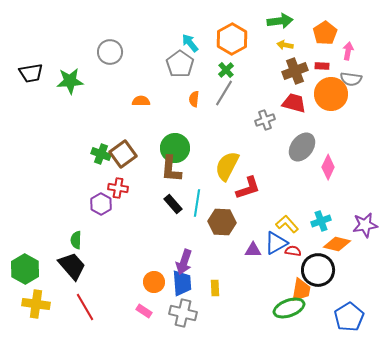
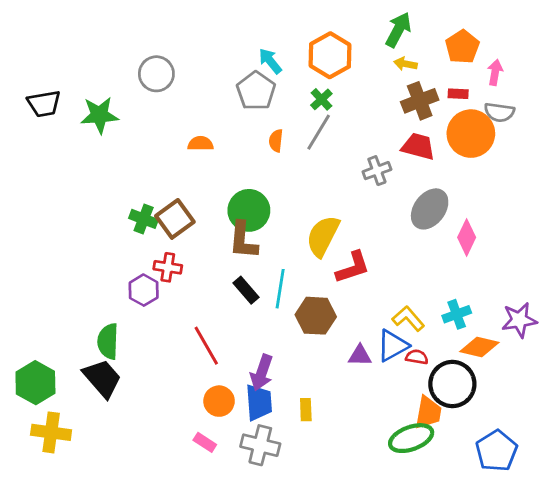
green arrow: (280, 21) -> (398, 30), turned -55
green semicircle: (76, 240) -> (108, 341), size x1.4
red line: (85, 307) -> (206, 346), moved

